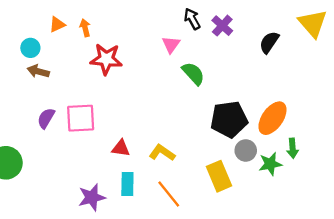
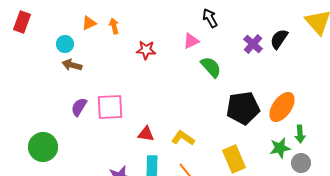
purple cross: (222, 26) -> (253, 44), moved
pink triangle: (171, 45) -> (191, 41), turned 30
red star: (106, 59) -> (146, 50), moved, size x0.7
gray circle: (246, 151) -> (301, 163), moved

